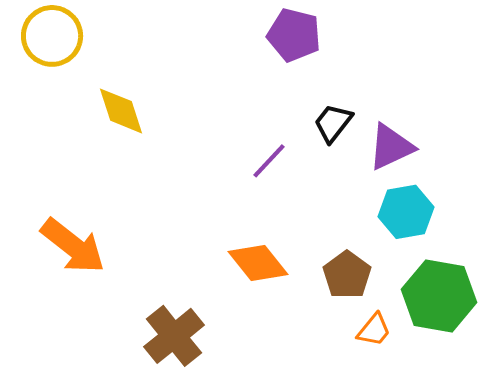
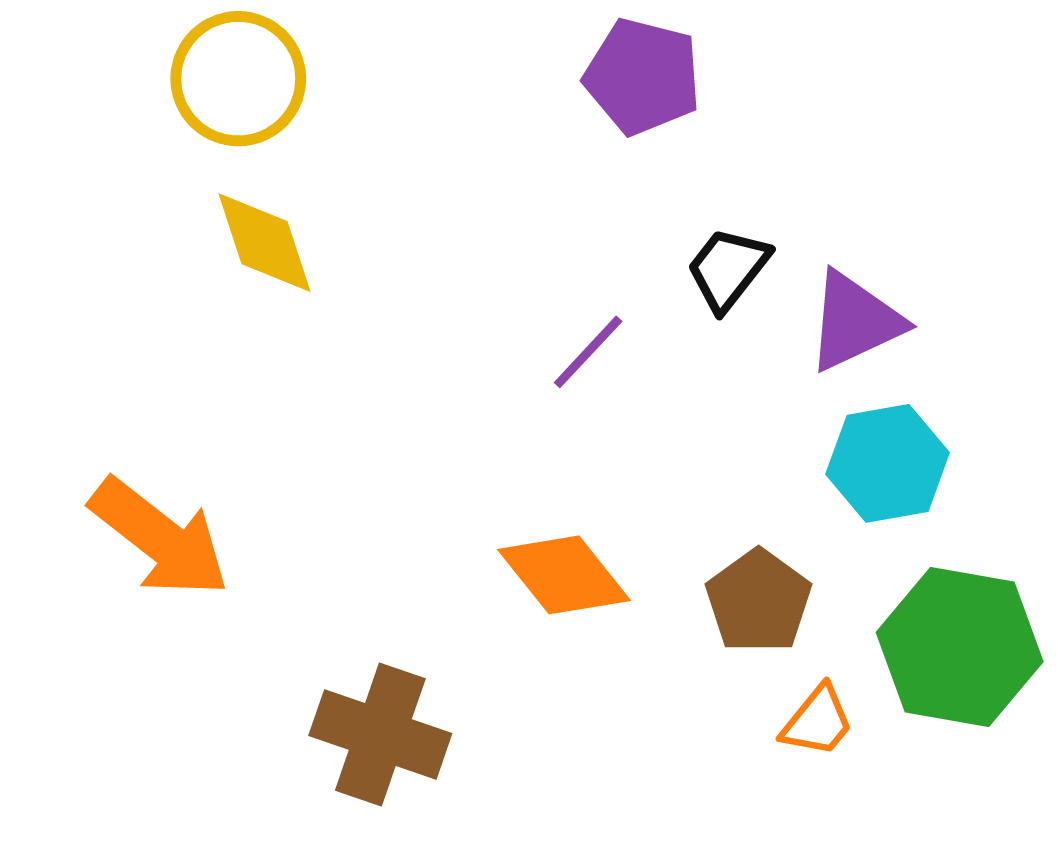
yellow circle: (52, 36) -> (238, 79), moved
brown cross: (174, 336) -> (380, 734), turned -32

